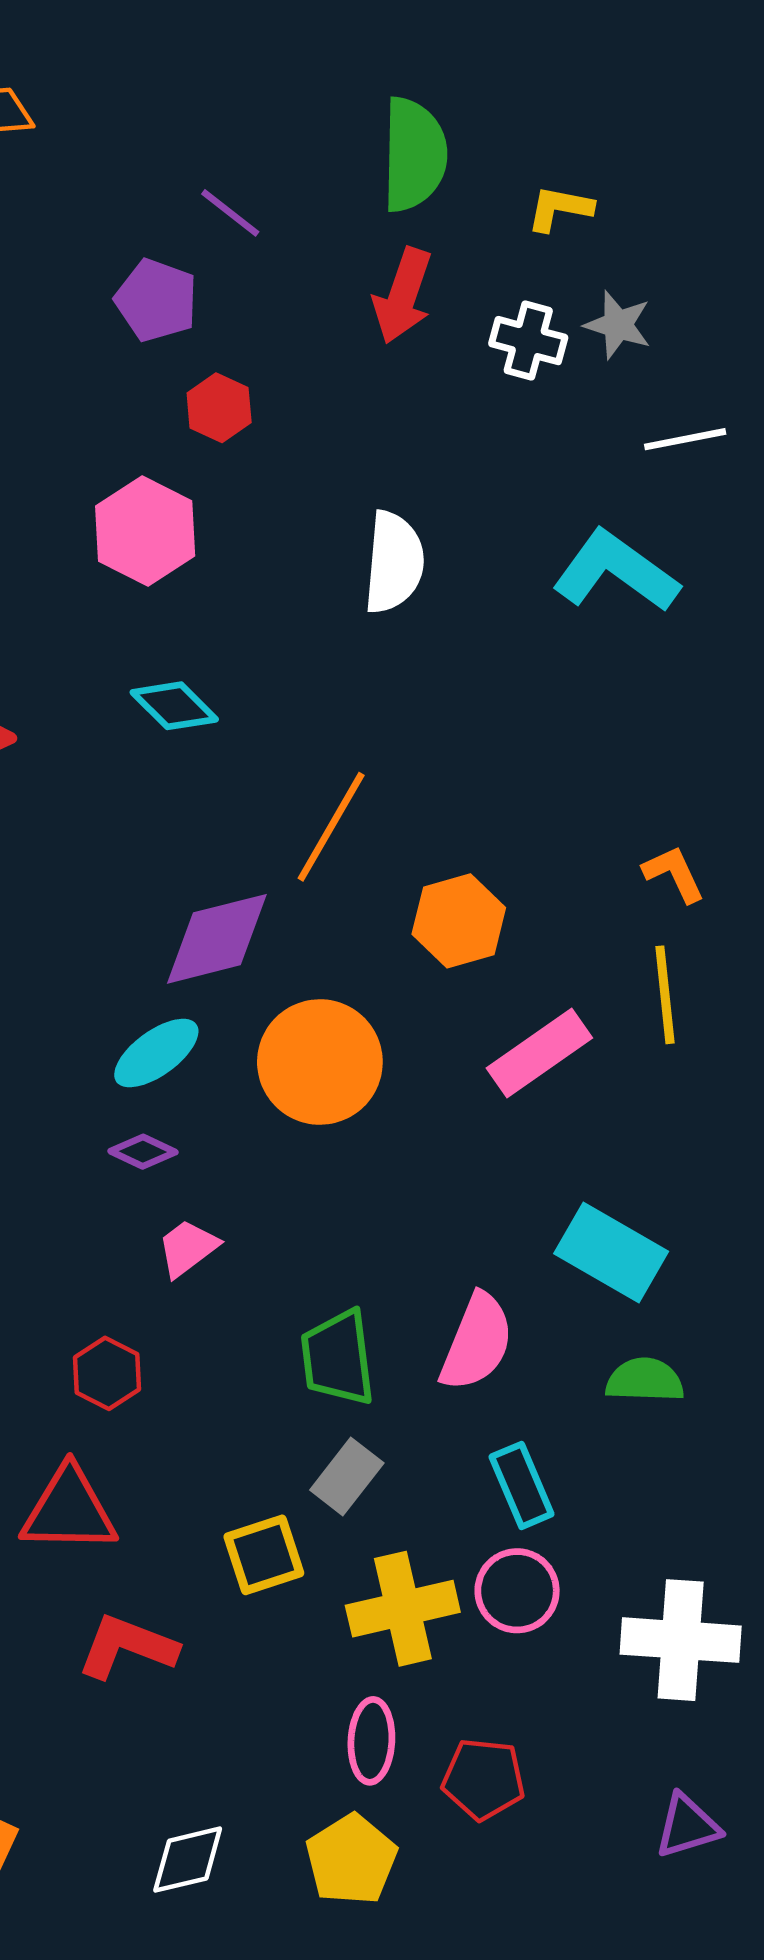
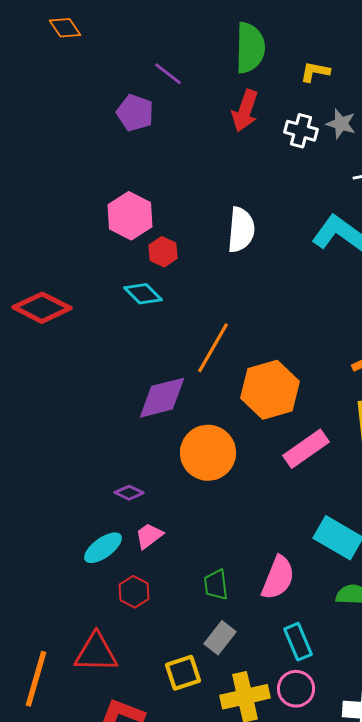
red hexagon: (219, 408) -> (163, 252), moved
orange hexagon: (459, 921) -> (270, 390), size x1.4
cyan ellipse: (156, 1053) -> (103, 548), moved
green trapezoid: (338, 1358) -> (216, 585), size x0.7
red hexagon: (107, 1373) -> (134, 592), moved

